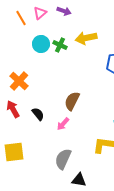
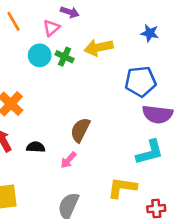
pink triangle: (40, 13) -> (51, 28), moved
black semicircle: (38, 114) -> (36, 147), turned -48

